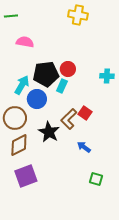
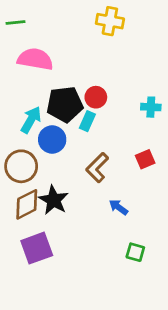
pink semicircle: (25, 42) -> (35, 59), size x1.4
red square: (85, 113) -> (145, 159), moved, turned 32
black star: (49, 132) -> (54, 200), moved

